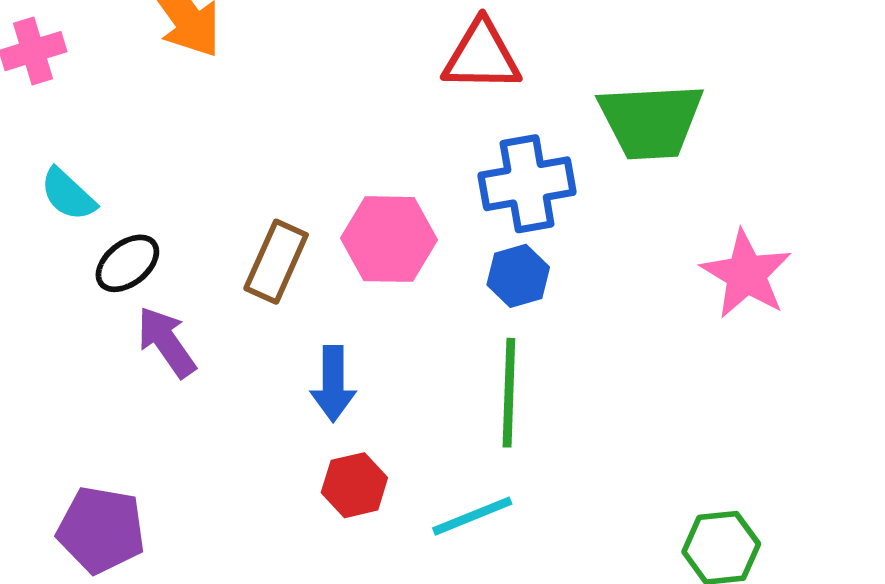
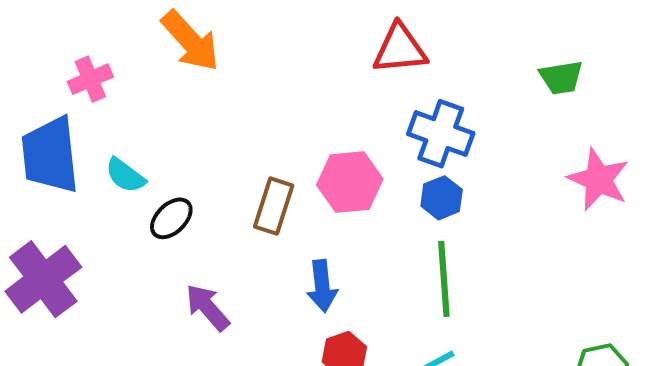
green trapezoid: (651, 121) -> (561, 77), moved, size x0.6
blue cross: (527, 184) -> (441, 134), turned 36
purple arrow: (166, 342) -> (208, 307), moved

